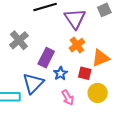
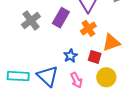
purple rectangle: (46, 58) -> (61, 18), moved
blue triangle: (33, 83) -> (48, 76), moved, turned -35

